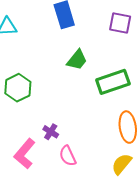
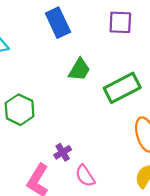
purple cross: (51, 132) -> (63, 152), turned 35

